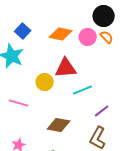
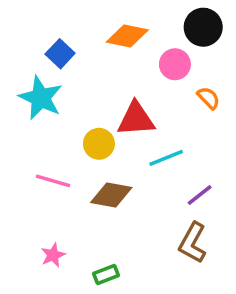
orange diamond: (61, 34) -> (127, 36), moved
orange semicircle: (107, 37) -> (208, 98), moved
brown diamond: (59, 125) -> (111, 195), moved

